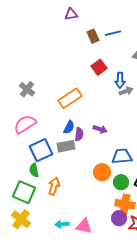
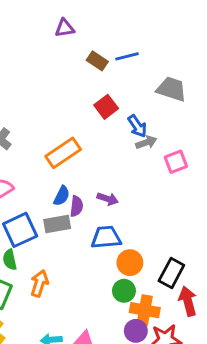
brown rectangle: (93, 36) -> (97, 61), turned -32
blue arrow: (120, 80) -> (137, 126), turned -35
blue trapezoid: (122, 156) -> (106, 237), moved
orange circle: (102, 172) -> (130, 263), moved
green circle: (121, 182) -> (124, 291), moved

